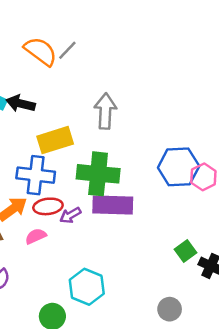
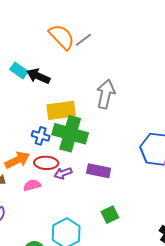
green cross: (98, 174) -> (70, 134), moved
blue cross: (36, 175) -> (41, 136), size x0.6
purple rectangle: (113, 205) -> (99, 171), size x0.7
green square: (186, 251) -> (110, 215), moved

